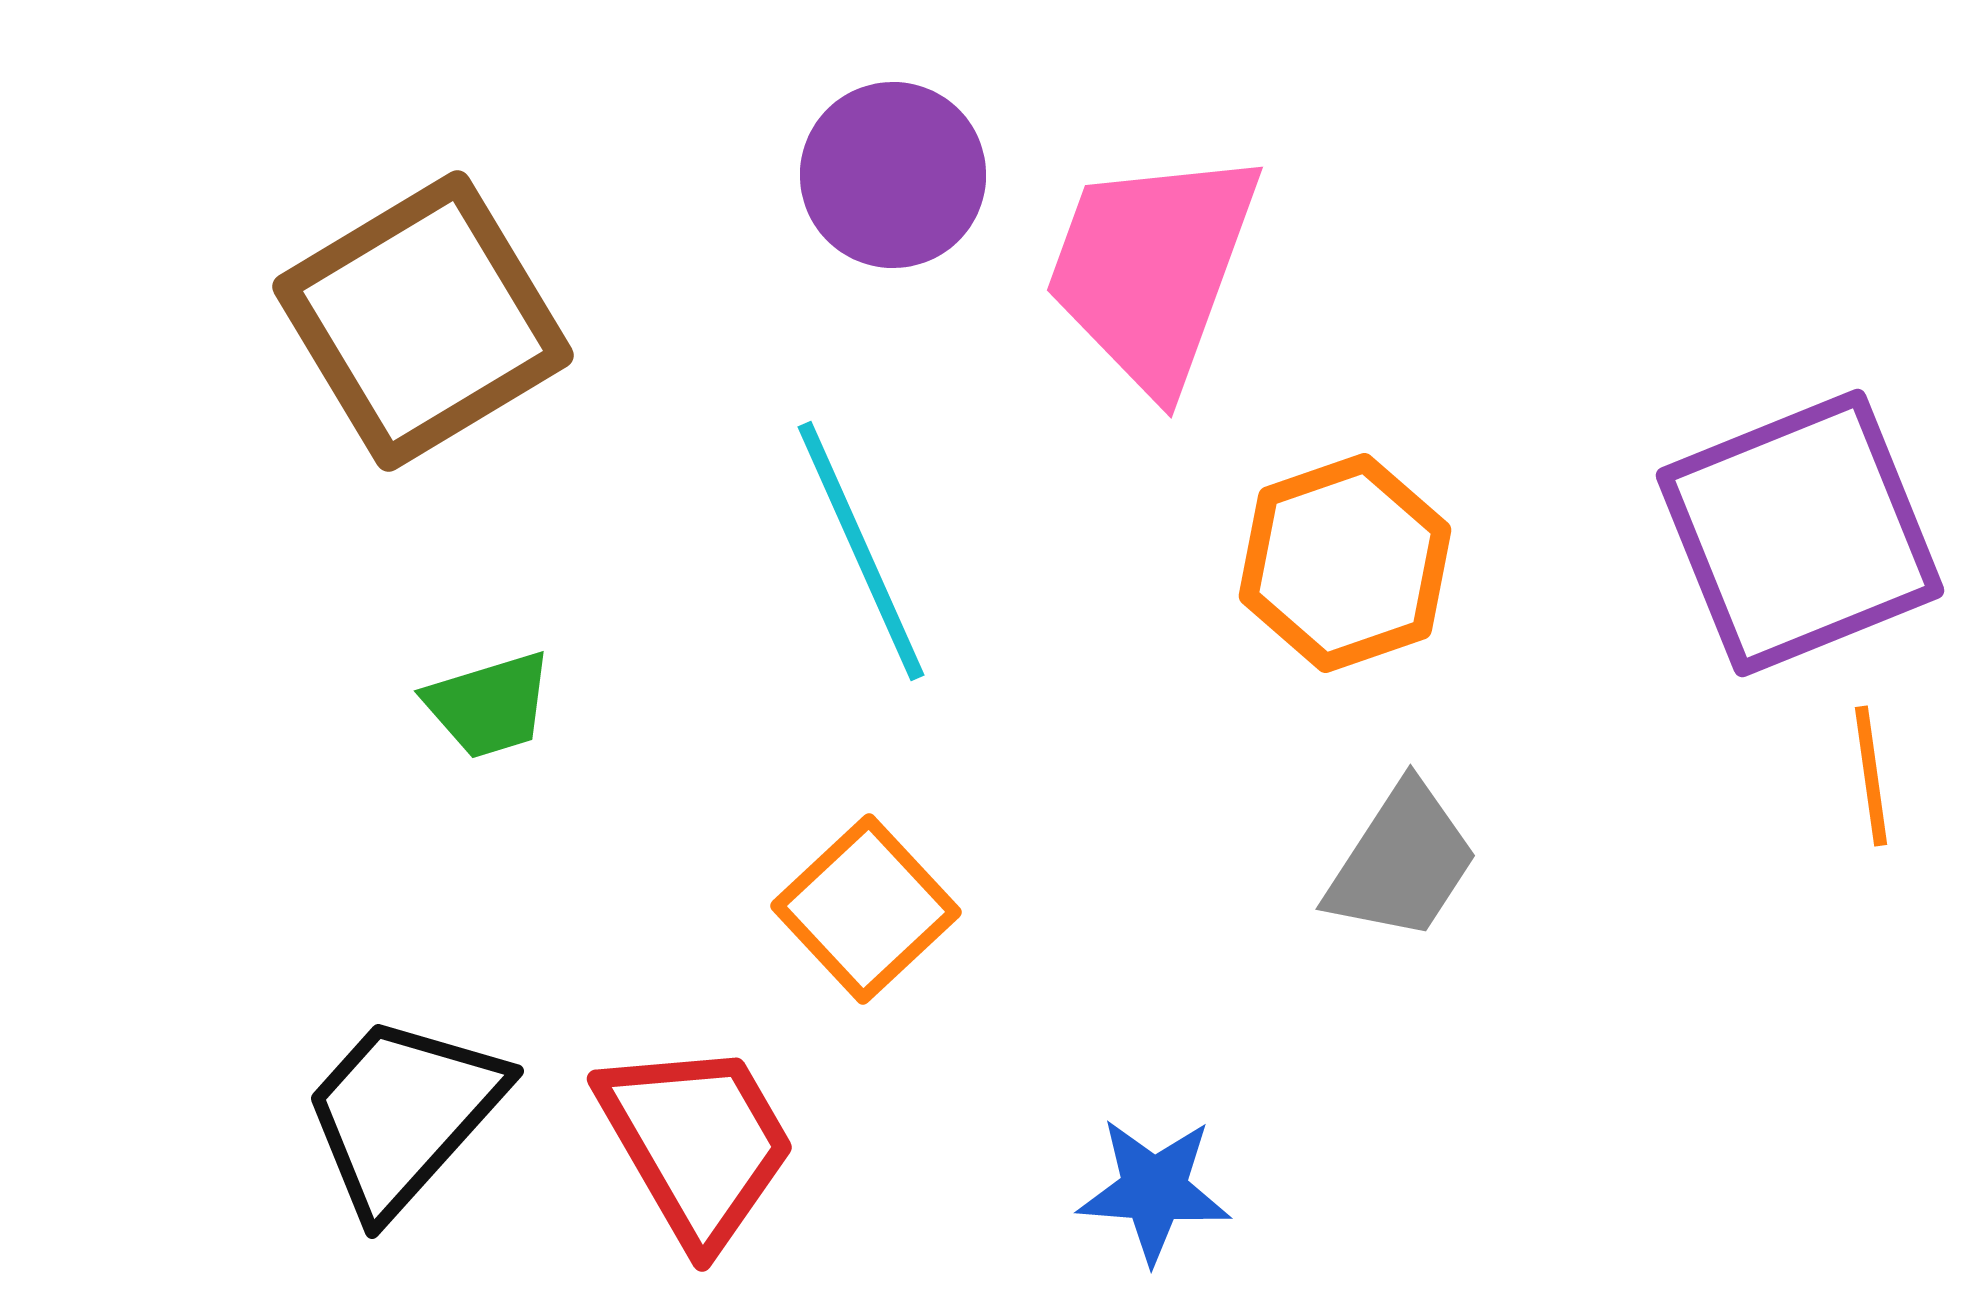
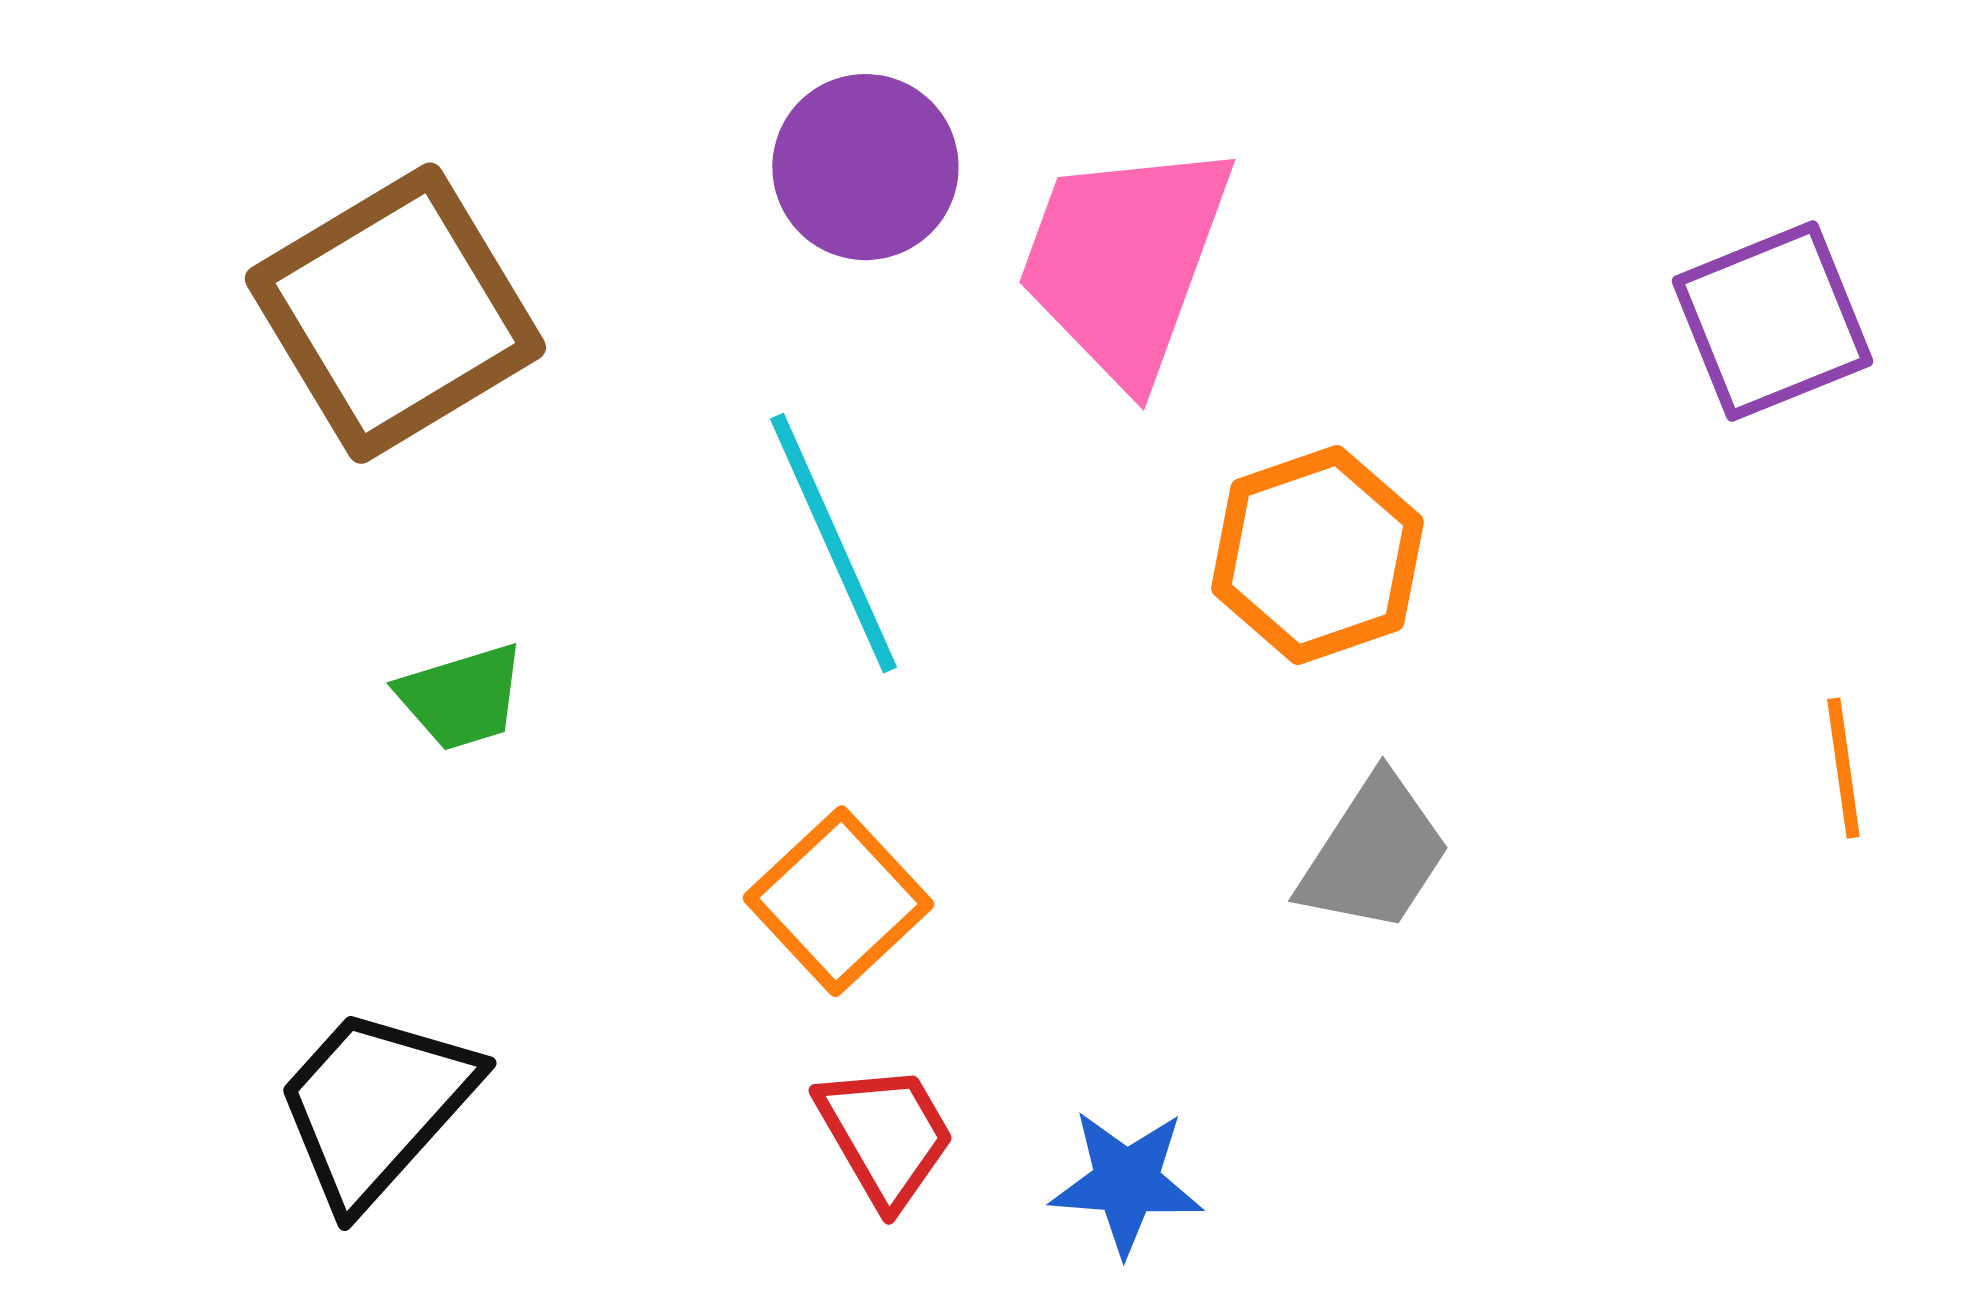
purple square: (1800, 533) -> (1772, 321), moved, size x0.7
red trapezoid: (697, 1143) -> (885, 1135), moved, size x0.7

